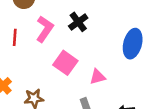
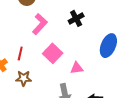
black cross: (78, 22) -> (76, 18), moved
red line: (15, 37) -> (20, 53), moved

